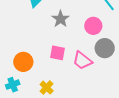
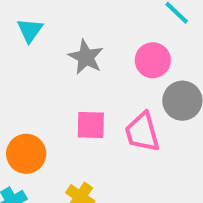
pink trapezoid: (82, 61) -> (142, 132), turned 45

